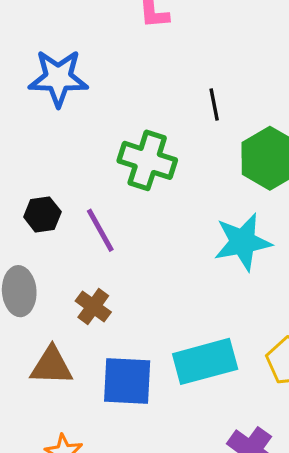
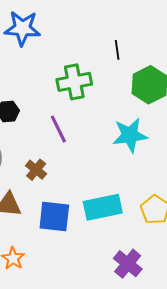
green cross: (147, 160) -> (74, 82), turned -32
purple line: (100, 230) -> (58, 129), moved

